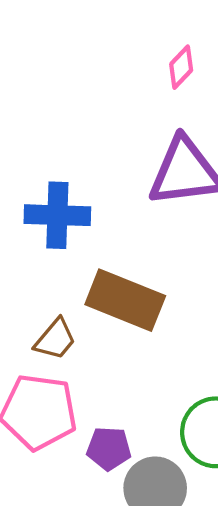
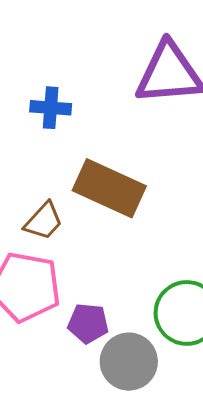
blue cross: (57, 215) -> (51, 108), size x0.7

